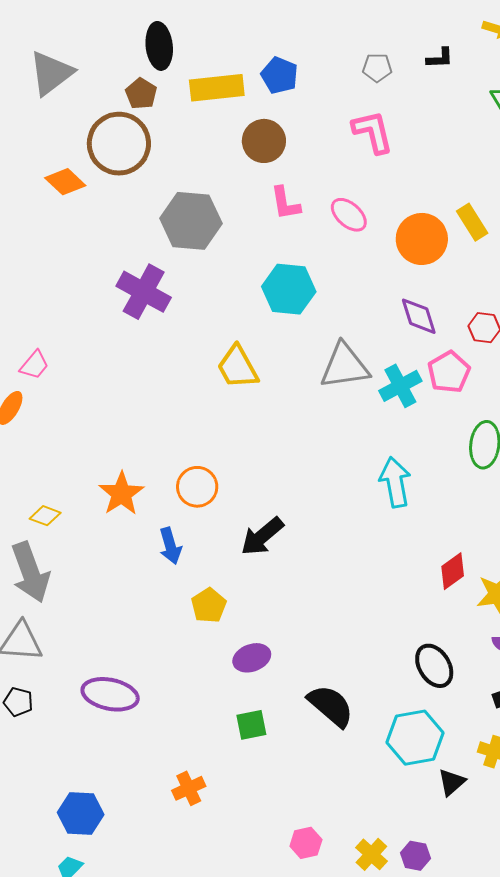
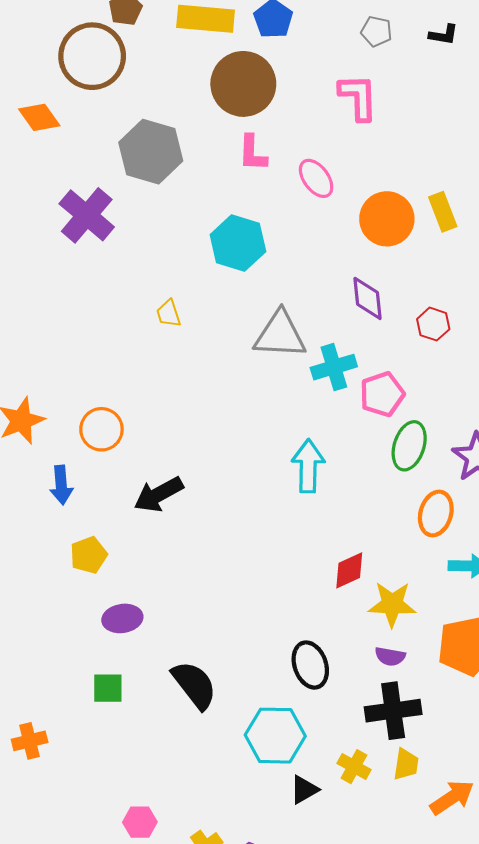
brown circle: (264, 141) -> (243, 84), size x1.4
orange diamond: (65, 182) -> (39, 117), moved
yellow trapezoid: (238, 367) -> (169, 313), size x0.6
pink pentagon: (449, 372) -> (382, 394), moved

